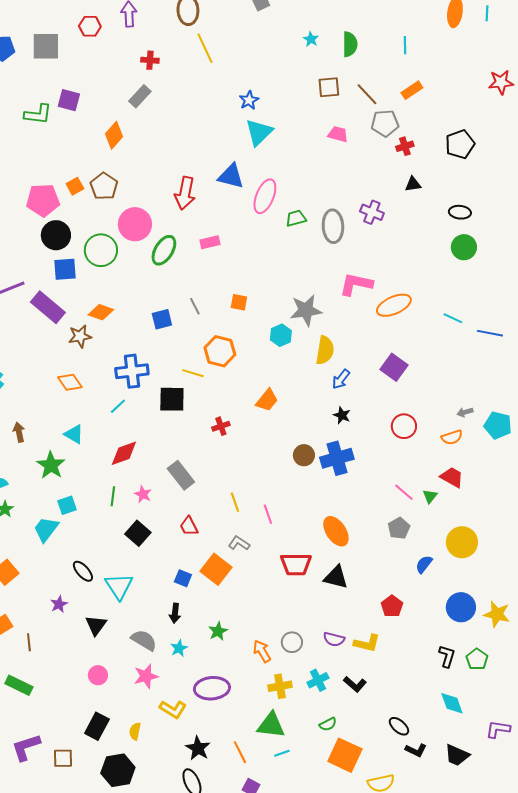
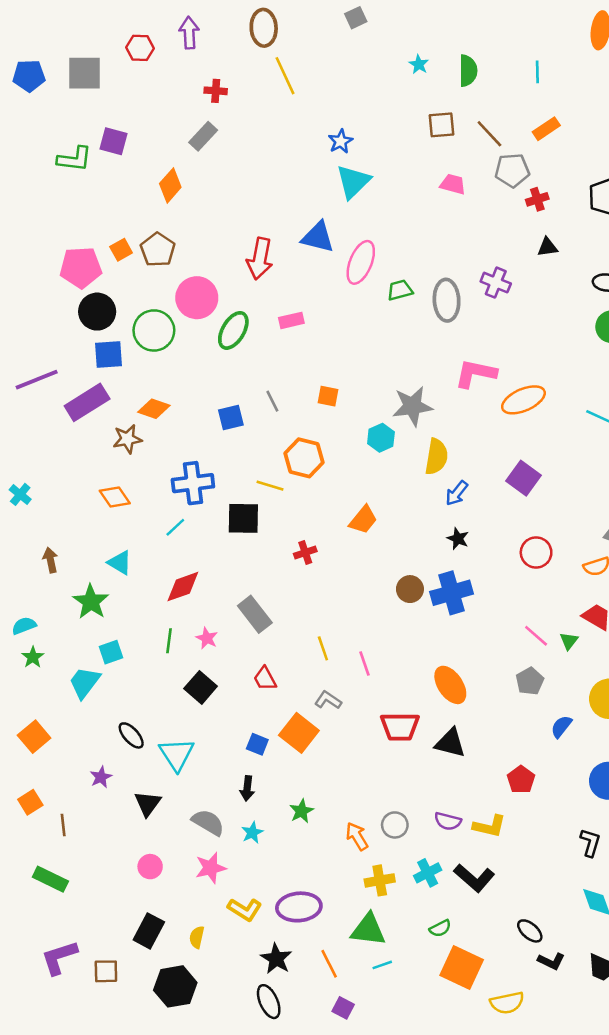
purple rectangle: (48, 307) -> (87, 402), turned -72
black L-shape: (355, 684) -> (474, 878), size x1.4
purple ellipse: (212, 688) -> (299, 907), moved

